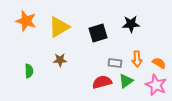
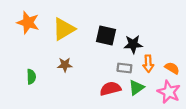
black star: (131, 24) -> (133, 44), moved
black square: (98, 33) -> (106, 36), turned 30

